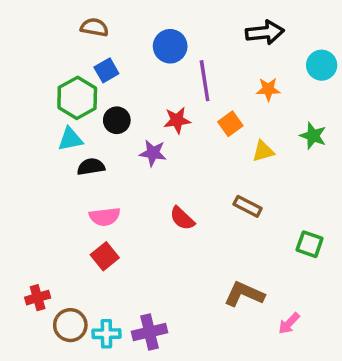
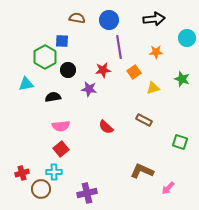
brown semicircle: (94, 27) -> (77, 18), moved
blue circle: (170, 46) -> (109, 20), moved
blue square: (106, 70) -> (62, 41), turned 32
cyan triangle: (70, 139) -> (26, 84), moved
cyan cross: (106, 334) -> (54, 172), moved

